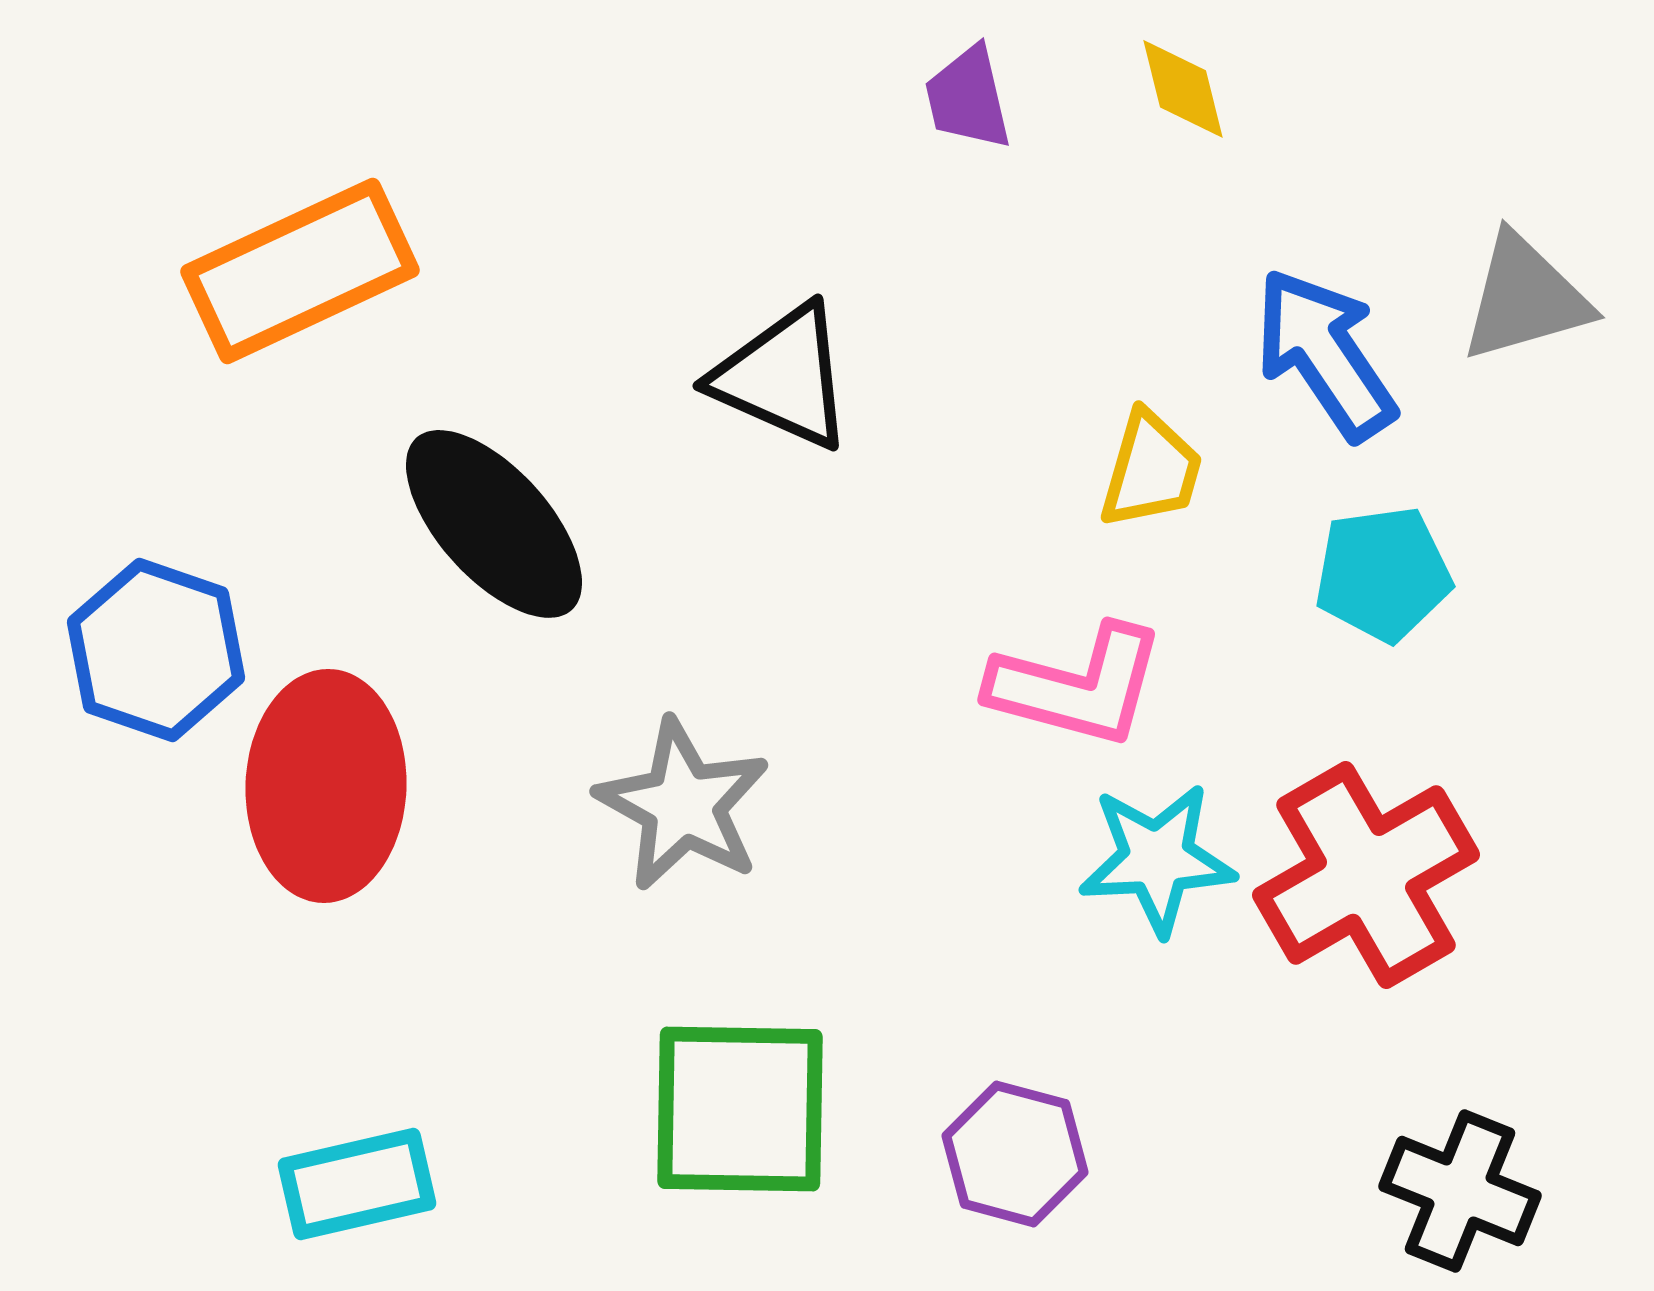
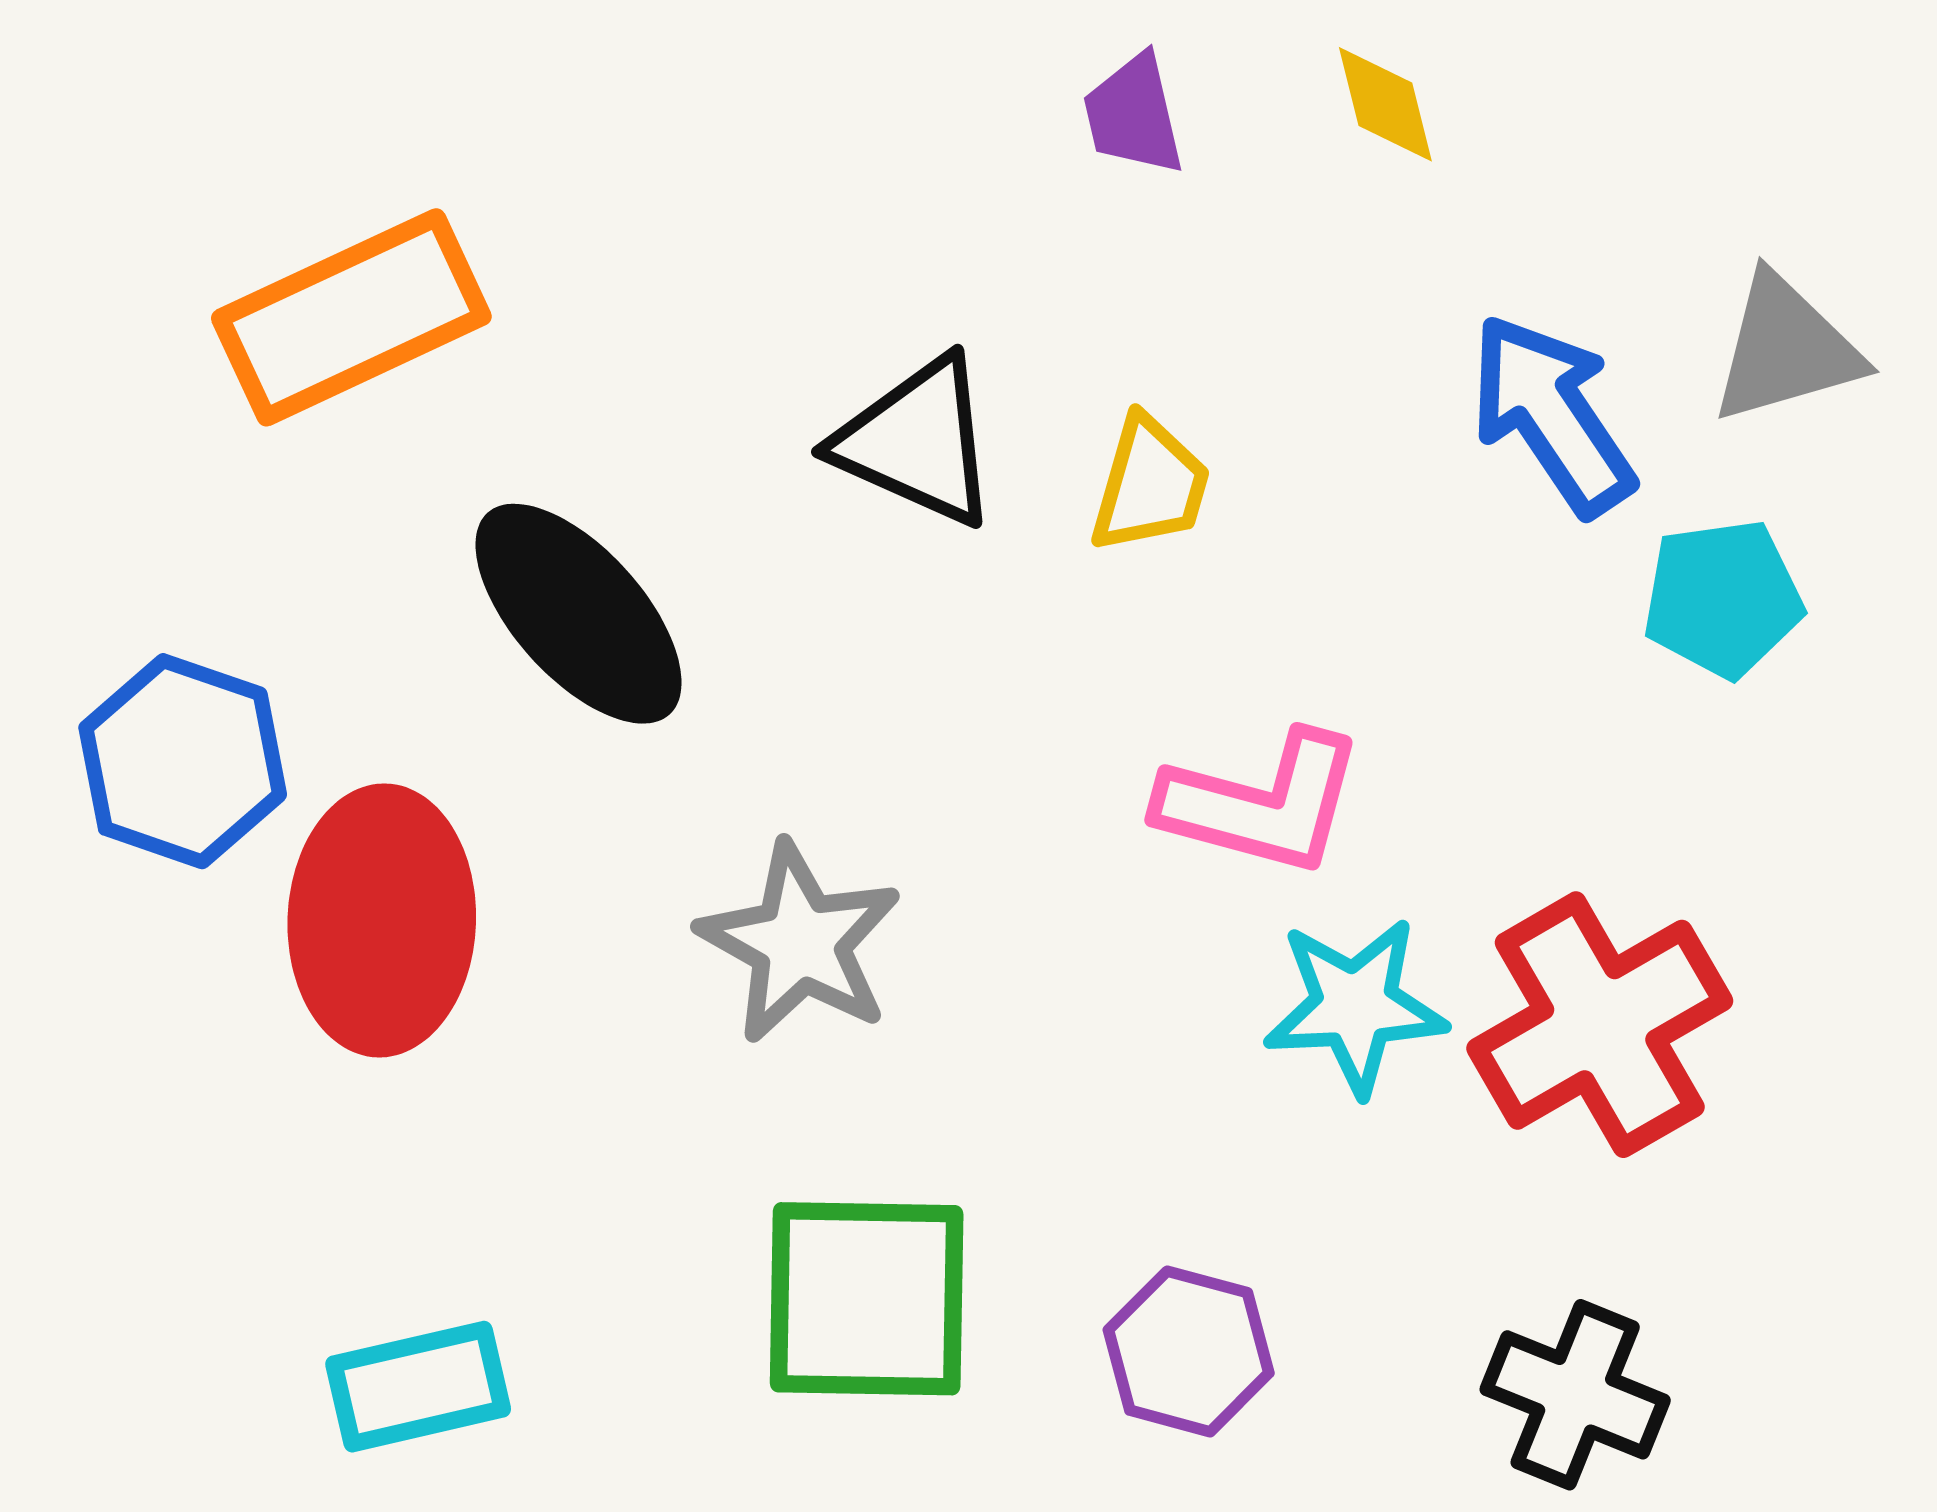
yellow trapezoid: (1151, 470) -> (1150, 485), moved
cyan pentagon: (1383, 574) -> (1723, 598), moved
black cross: (1460, 1191) -> (1575, 1395), moved

